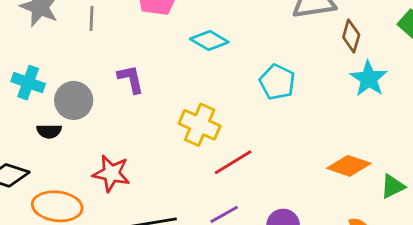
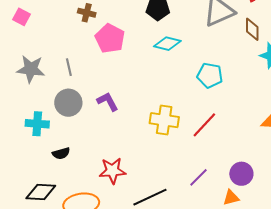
cyan diamond: (209, 41) -> (167, 44), moved
gray circle: (74, 100) -> (68, 103), moved
red line: (233, 162) -> (204, 125), moved

